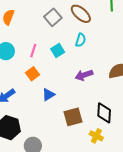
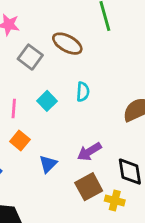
cyan semicircle: (81, 40) -> (83, 92), moved
purple arrow: (84, 75) -> (89, 152), moved
yellow cross: (96, 136) -> (115, 201), moved

